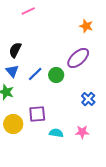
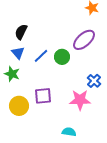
pink star: (82, 132) -> (80, 100), moved, size x1.5
cyan semicircle: (56, 133) -> (69, 132), moved

